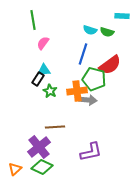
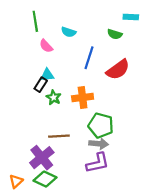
cyan semicircle: (90, 30) -> (69, 32), moved
pink semicircle: (43, 43) -> (46, 46), turned -80
green pentagon: (94, 79) -> (101, 125), moved
gray arrow: (88, 100) -> (99, 144), moved

